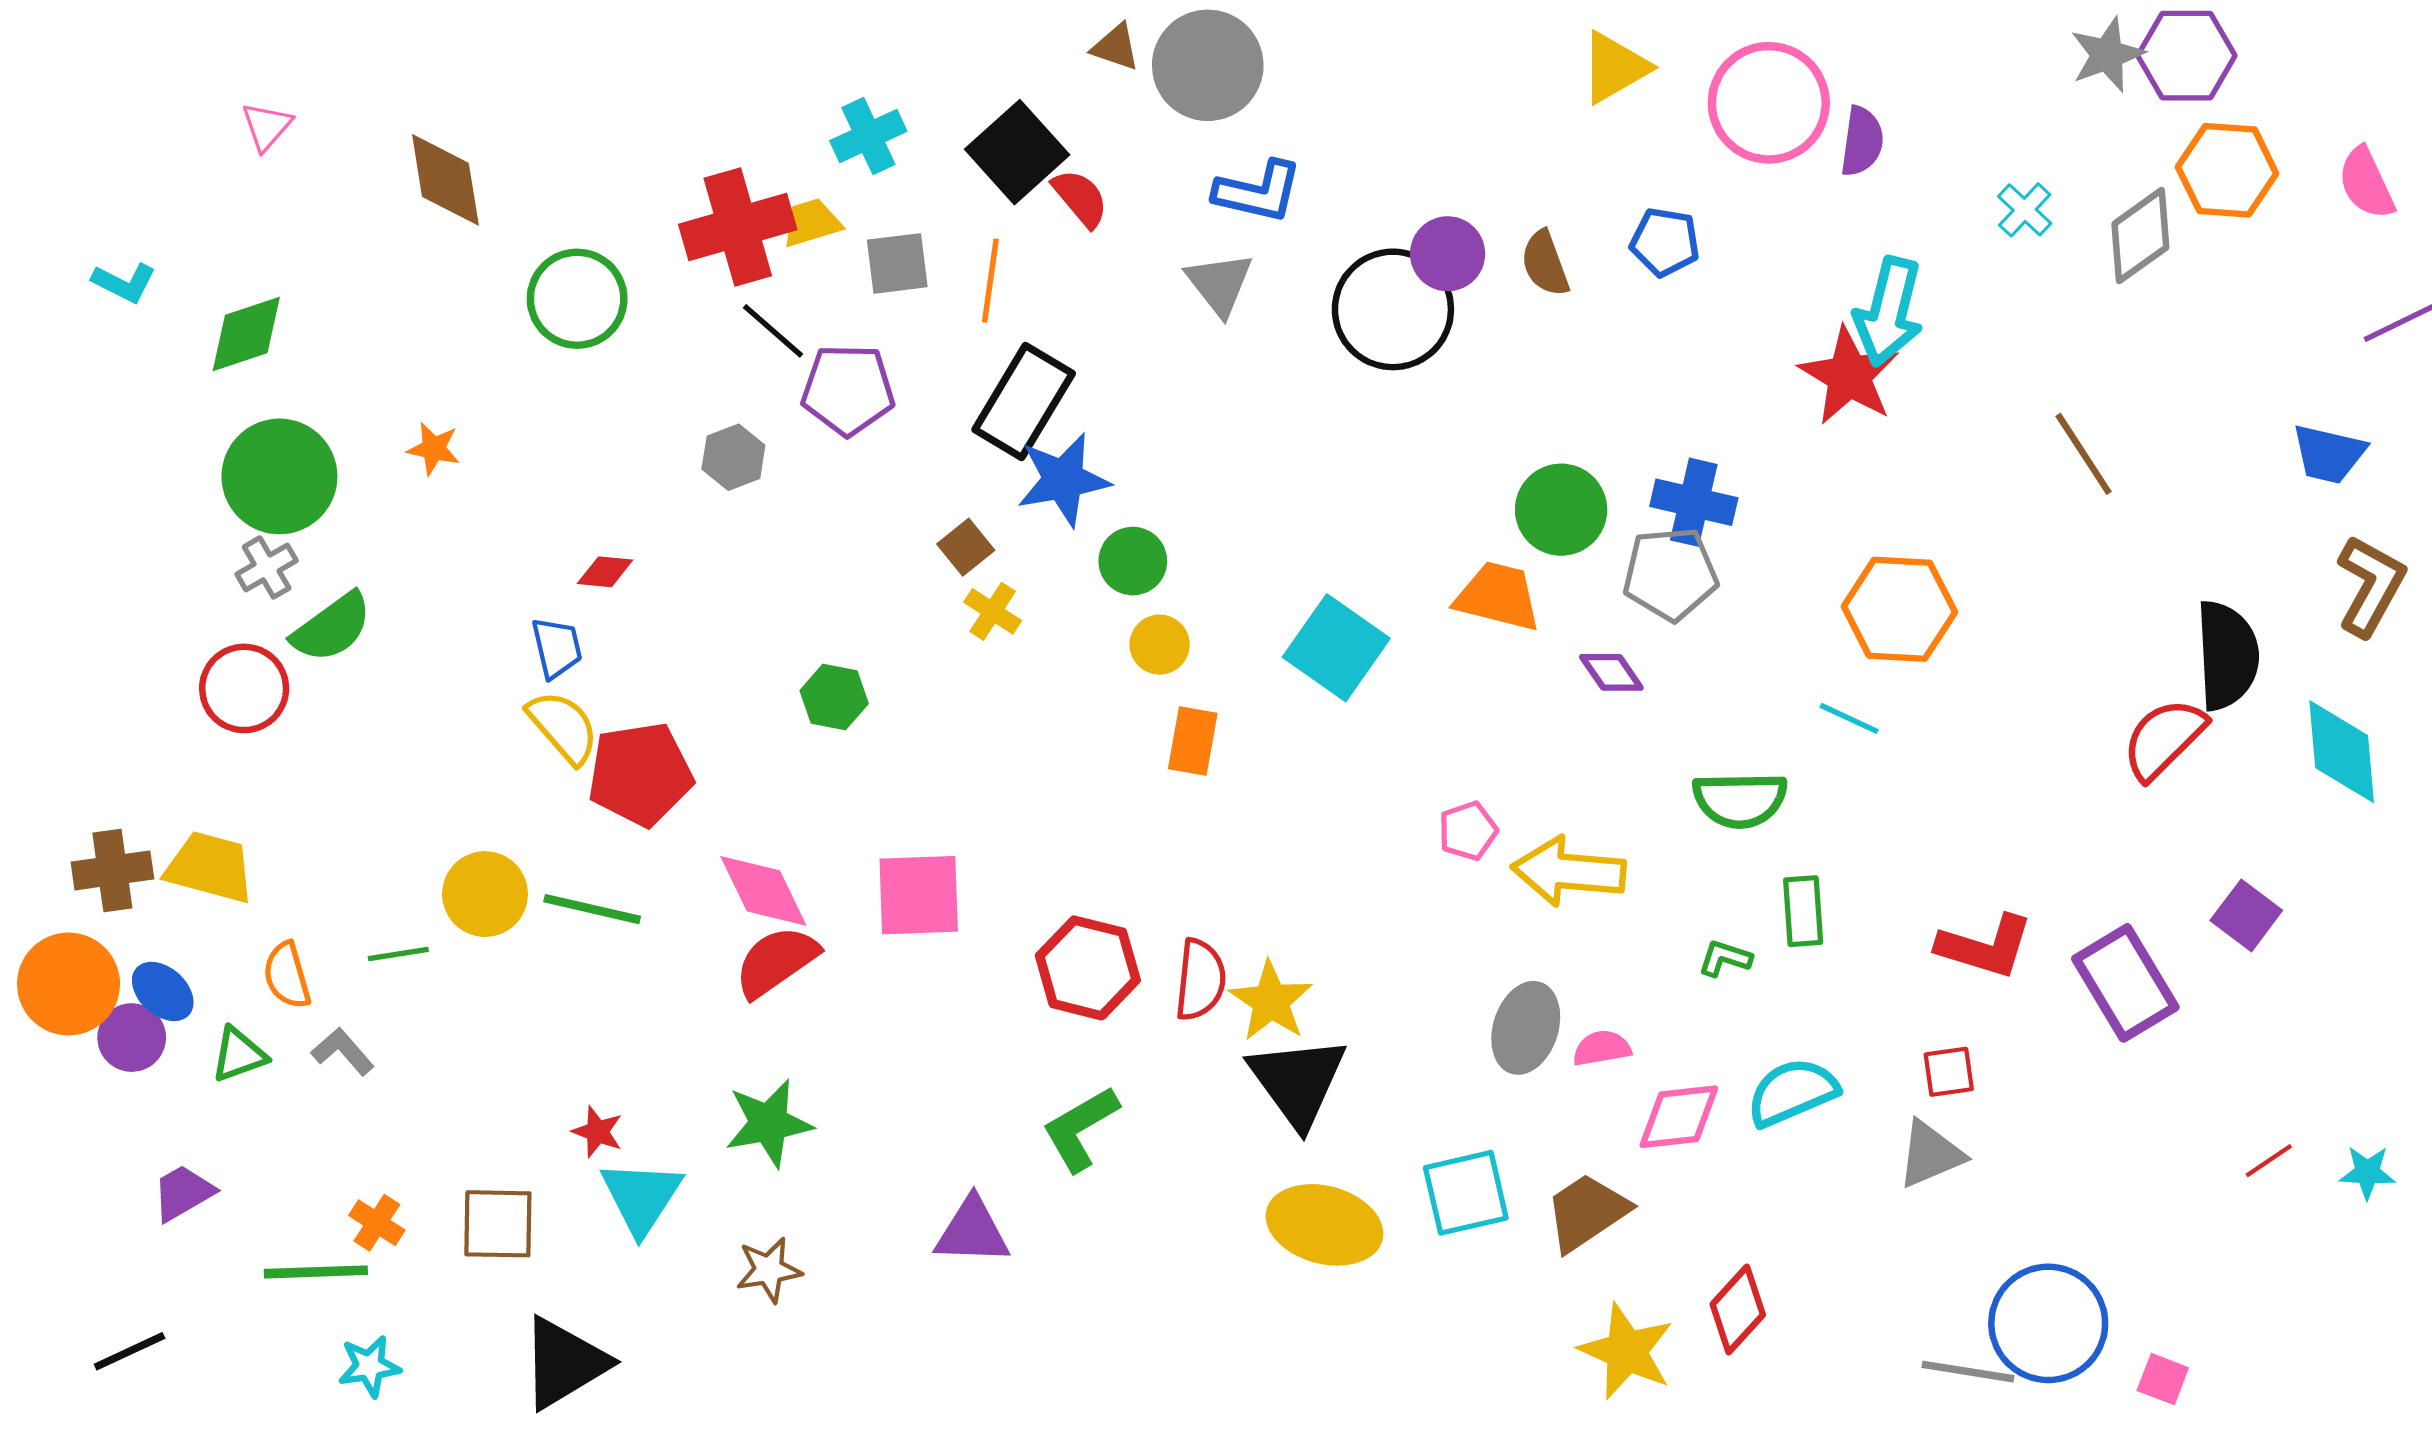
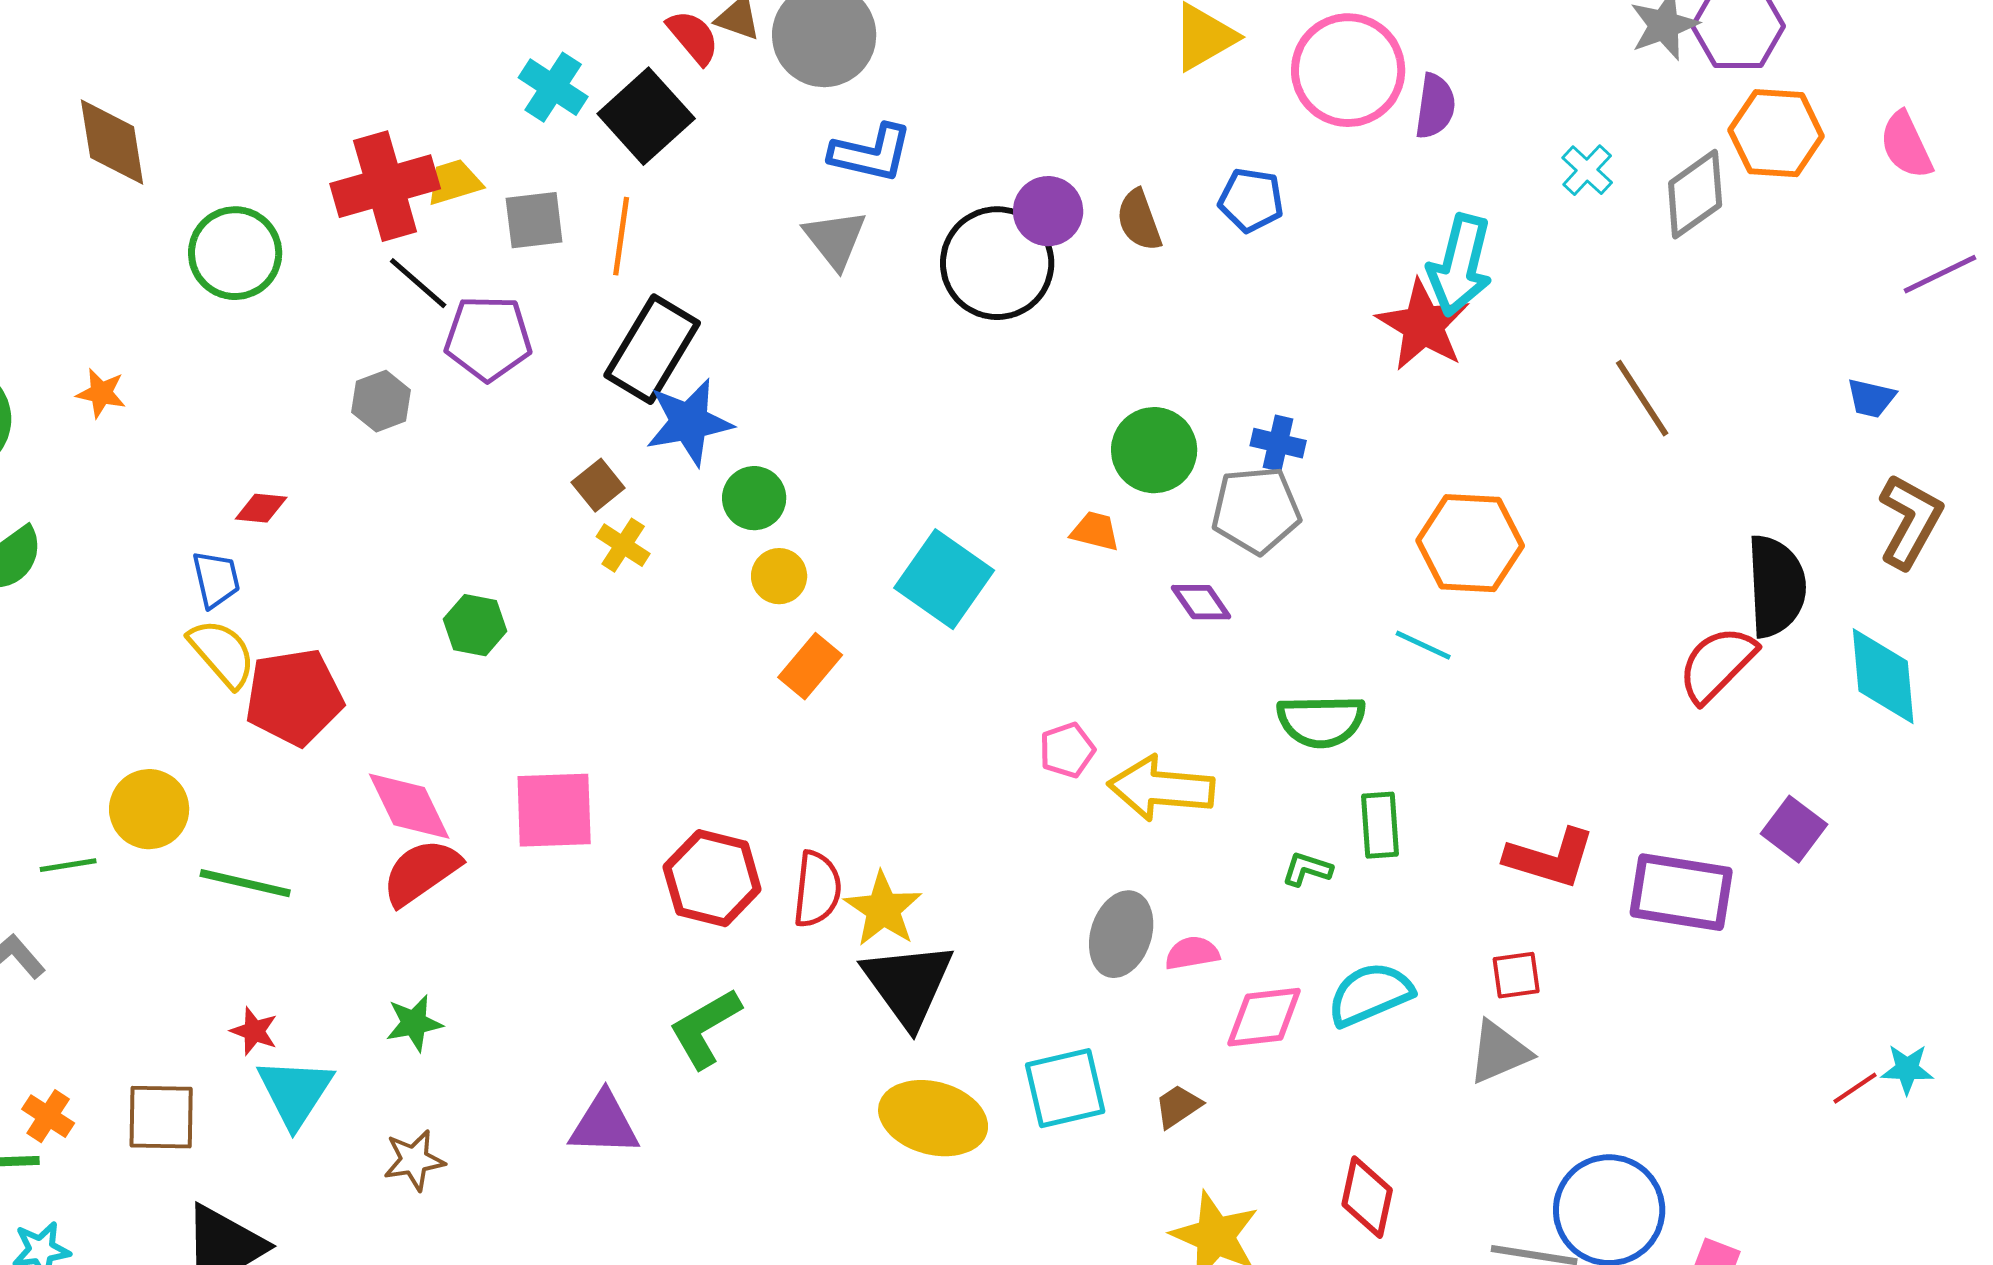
cyan cross: (868, 136) -> (553, 87), moved, turned -32
red semicircle: (1080, 198) -> (693, 37), moved
blue trapezoid: (2329, 454) -> (1871, 398), size x0.7
blue cross: (1694, 502) -> (1278, 443), size x0.7
orange trapezoid: (1498, 596) -> (1095, 531), size x0.6
orange rectangle: (1193, 741) -> (810, 666), turned 30
green line: (592, 909) -> (245, 883), moved
purple rectangle: (2125, 983) -> (1681, 892), turned -50
green star: (769, 1123) -> (414, 1023), size x0.7
red line: (2269, 1161) -> (1855, 1088), moved
brown trapezoid: (1587, 1212) -> (1178, 1106), size x0.6
red diamond: (1738, 1309) -> (1367, 1197), moved, turned -30

